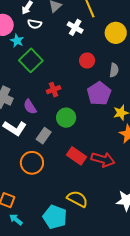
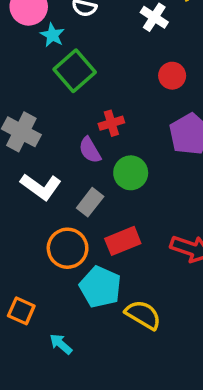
purple semicircle: (30, 107) -> (90, 150), moved
red rectangle: (77, 156) -> (123, 241), moved, turned -60
cyan pentagon: (55, 217) -> (100, 287), moved
cyan arrow: (16, 219) -> (61, 344), moved

